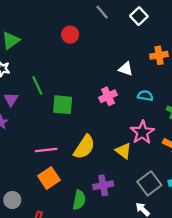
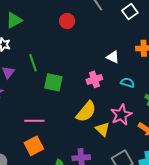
yellow semicircle: (84, 147) -> (86, 112), moved

